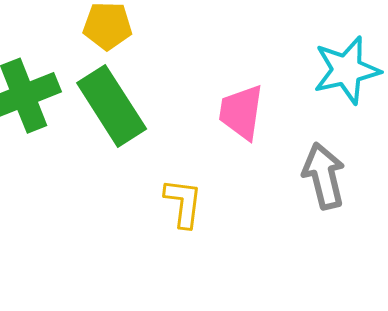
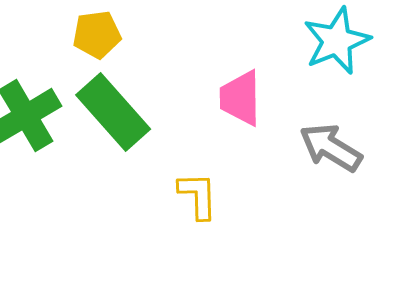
gray arrow: (324, 176) -> (331, 148), turned -36

